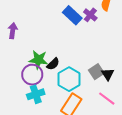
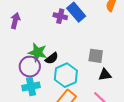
purple cross: (90, 15) -> (60, 16), moved, turned -32
gray square: (96, 72) -> (96, 56), moved, turned 35
black triangle: (108, 74) -> (105, 75), turned 48

